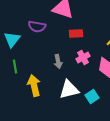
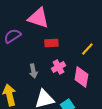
purple semicircle: (37, 26) -> (12, 36), turned 138

